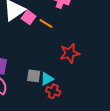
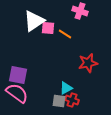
pink square: (29, 17) -> (48, 28), turned -32
gray square: (34, 76) -> (59, 101), moved

